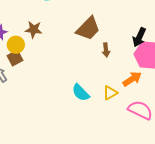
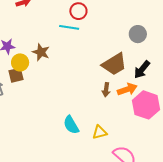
brown trapezoid: (88, 29) -> (114, 64), moved
black arrow: (139, 37) -> (142, 70), moved
orange arrow: (132, 79) -> (127, 89), moved

